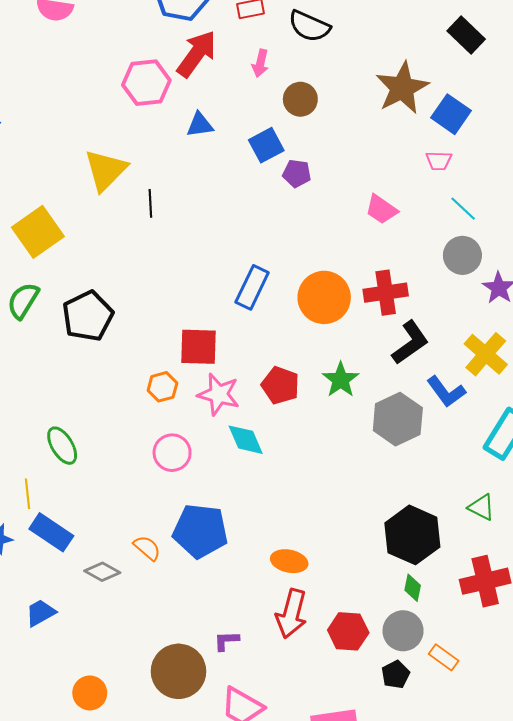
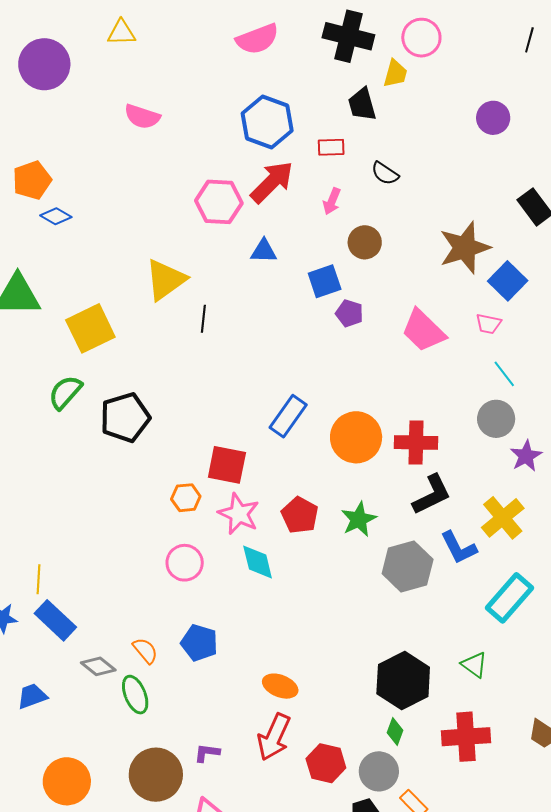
black semicircle: (309, 26) -> (385, 173), size x0.7
pink trapezoid: (381, 209) -> (423, 331), moved, size x1.4
green ellipse: (62, 446) -> (135, 695), moved
blue pentagon: (200, 531) -> (199, 643), size x0.7
orange circle: (90, 693) -> (67, 781), size x1.4

